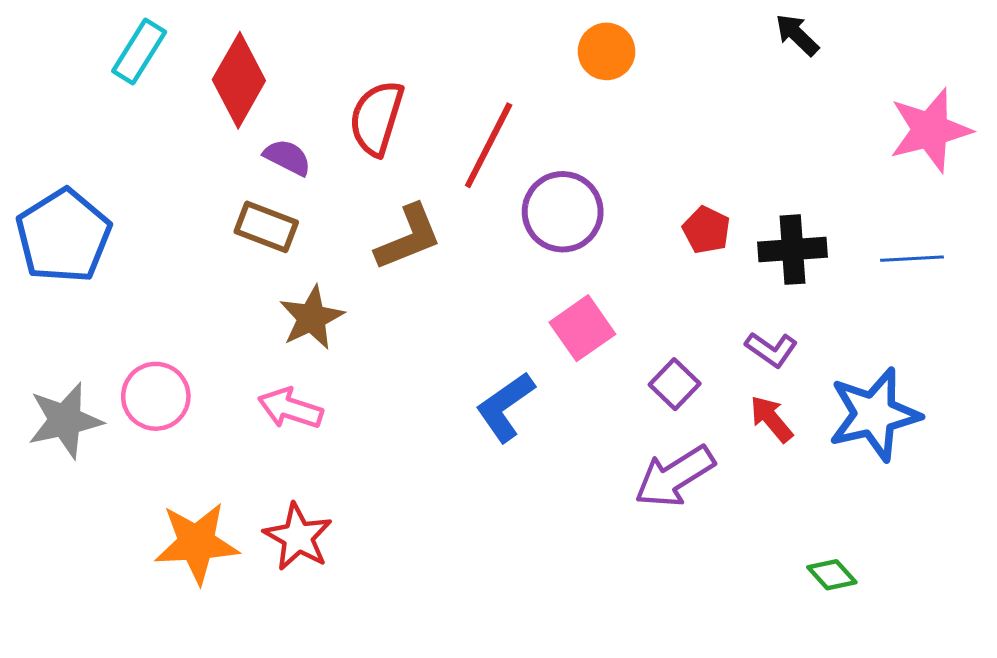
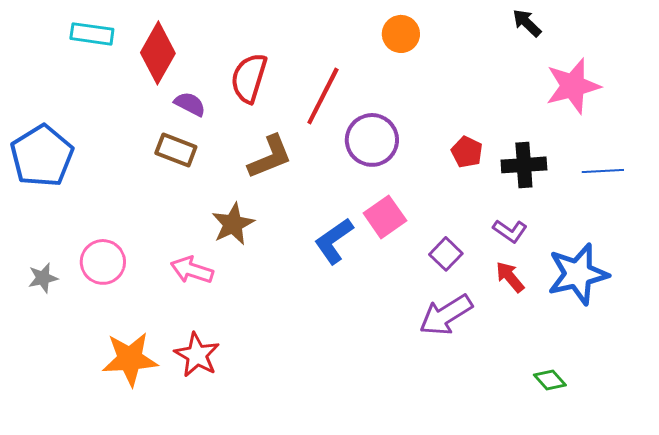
cyan rectangle: (139, 51) -> (92, 34), turned 66
pink star: (930, 130) -> (573, 86), moved
brown star: (312, 318) -> (233, 224), moved
blue L-shape: (505, 407) -> (334, 241), moved
gray star: (65, 420) -> (43, 278), size x0.6

